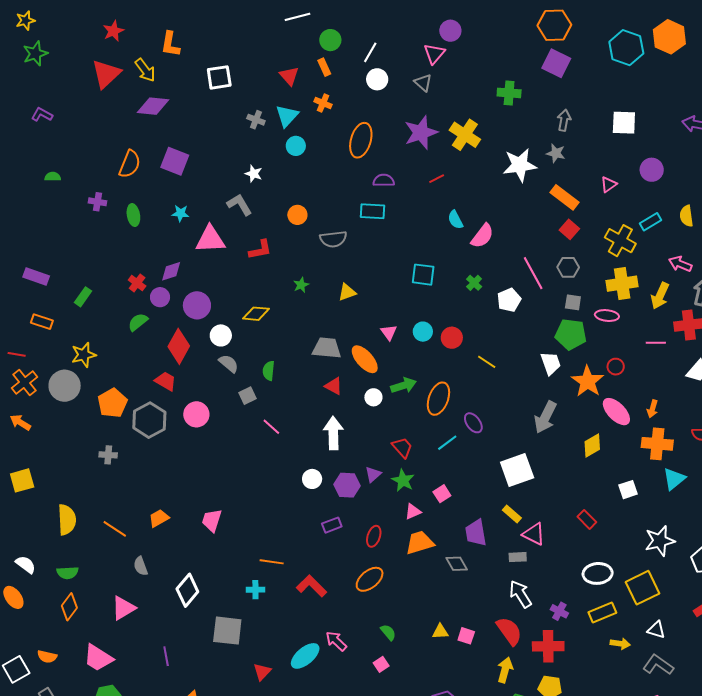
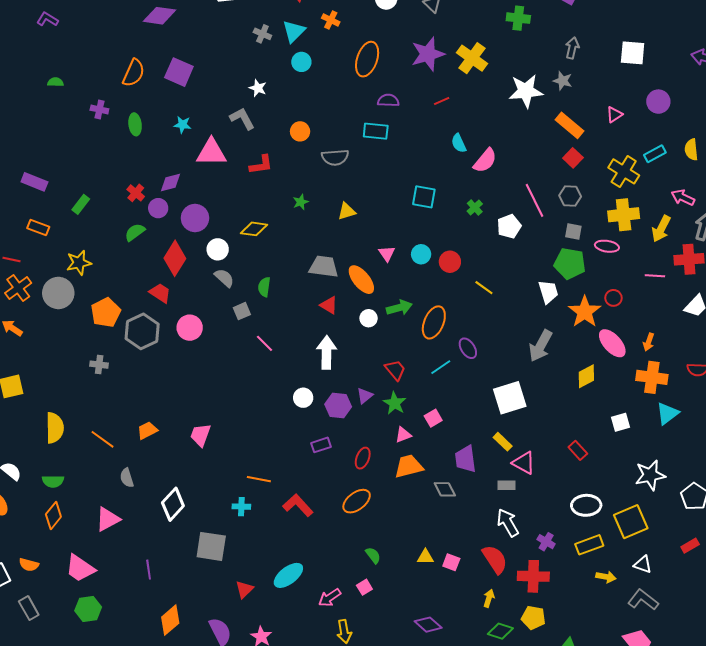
pink arrow: (336, 641) -> (330, 598), moved, turned -80
yellow arrow: (505, 670) -> (489, 598), size x0.7

